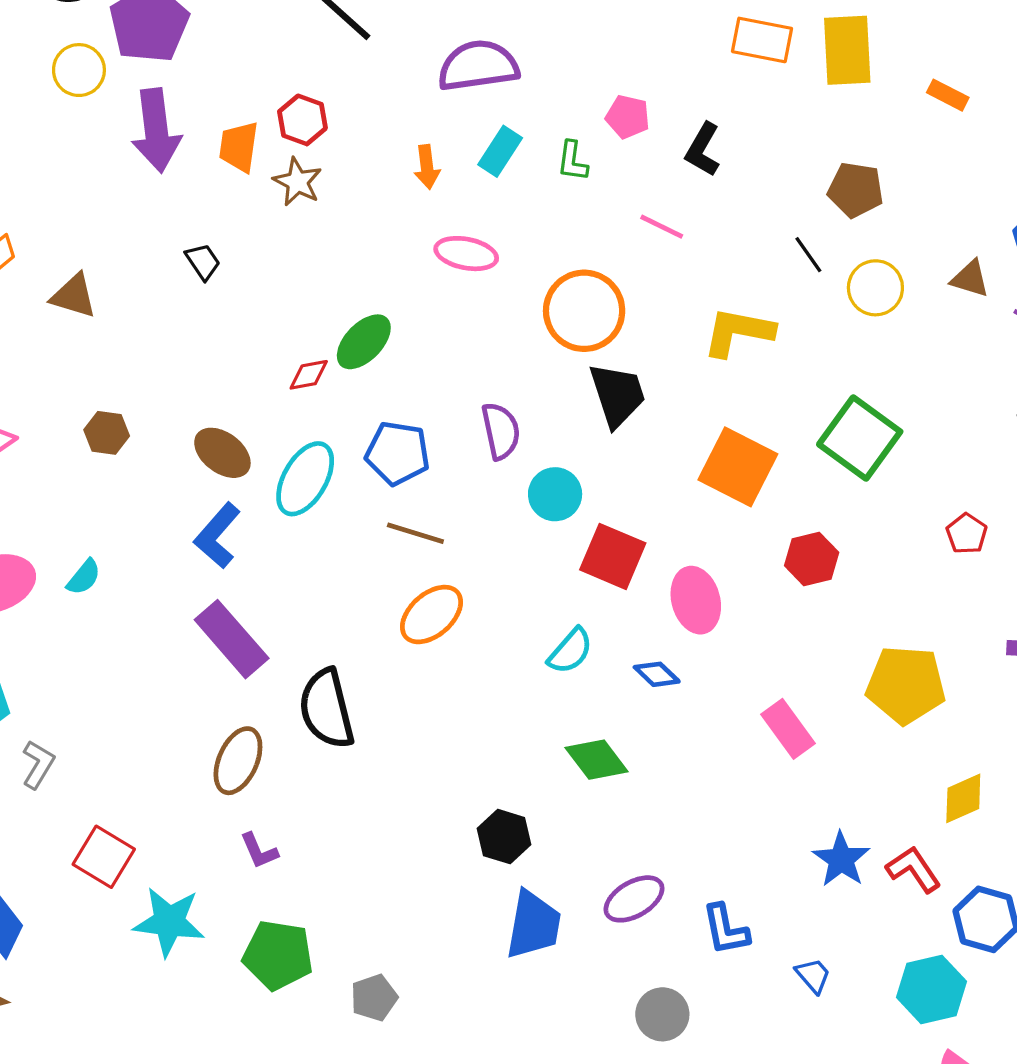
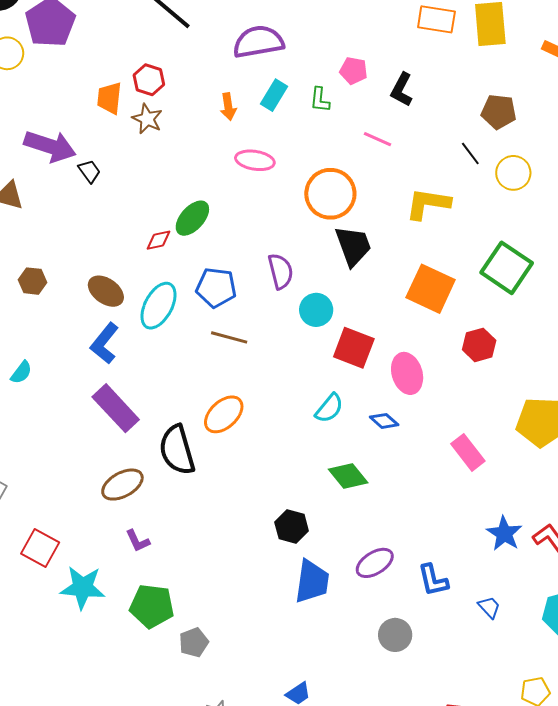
purple arrow: (156, 130) -> (50, 146), moved, turned -63
orange ellipse: (432, 615) -> (224, 414), moved
brown ellipse: (238, 761) -> (122, 485), turned 39
gray pentagon: (374, 998) -> (194, 642), moved

